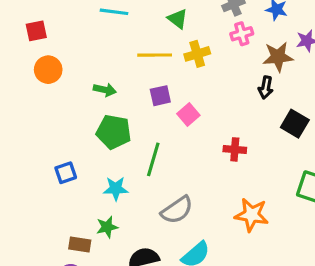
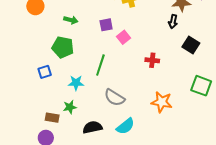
green pentagon: (114, 132) -> (63, 47), moved
gray semicircle: (177, 210) -> (114, 98), turned 65

